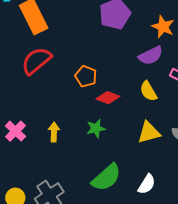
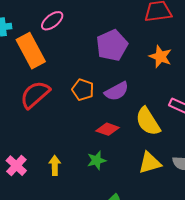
purple semicircle: (151, 56) -> (117, 91), moved
orange pentagon: (86, 76) -> (83, 90), moved
yellow semicircle: (148, 91) -> (148, 121), size x1.4

